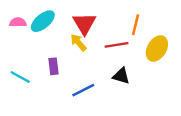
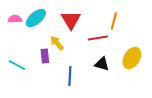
yellow arrow: (78, 43) -> (57, 43), moved
yellow ellipse: (157, 48) -> (132, 58), moved
blue line: (83, 90) -> (70, 76), turned -60

